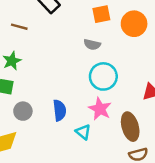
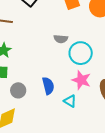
gray semicircle: (92, 44) -> (61, 39), moved

